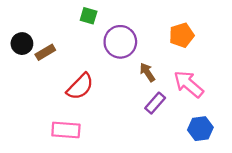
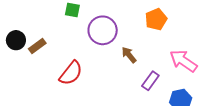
pink arrow: (189, 84) -> (183, 61), moved
purple rectangle: (155, 103) -> (150, 81), moved

